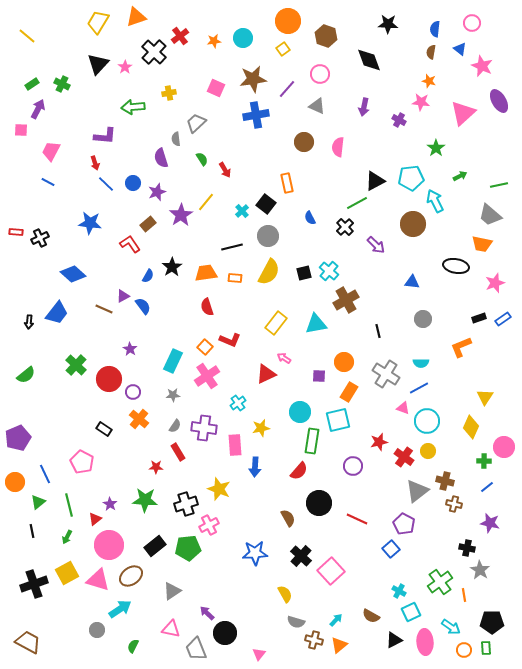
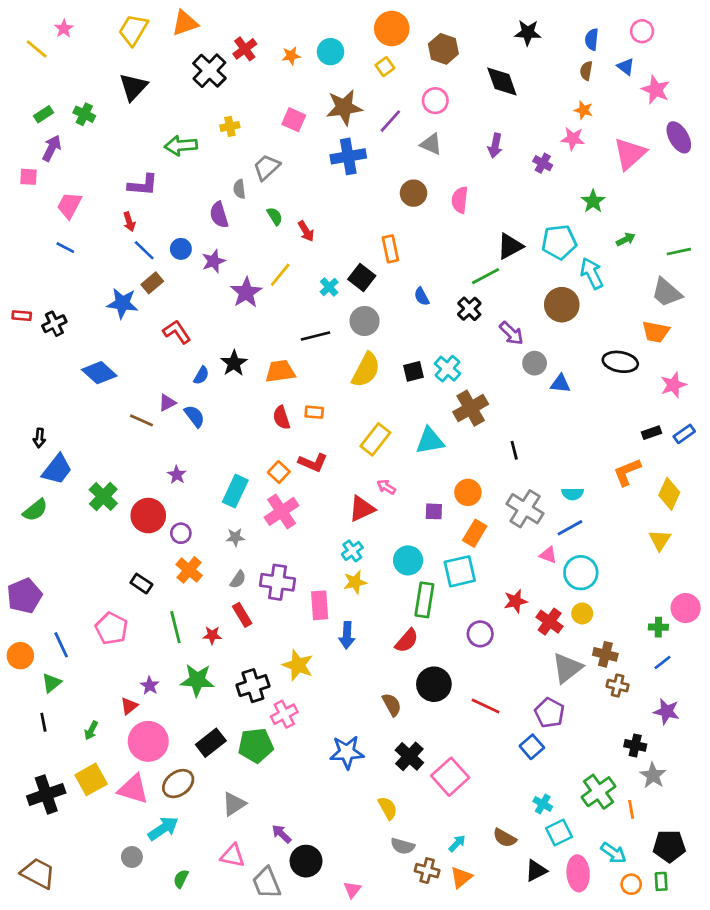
pink star: (125, 67) -> (64, 29), moved
brown rectangle: (148, 224) -> (152, 283), moved
orange rectangle: (235, 278) -> (314, 412), moved
blue trapezoid: (57, 313) -> (57, 469), moved
gray circle: (423, 319) -> (535, 363), moved
cyan cross: (238, 403) -> (352, 551), moved
yellow diamond: (471, 427) -> (669, 494), moved
green line: (69, 505) -> (175, 627), moved

